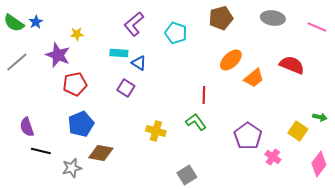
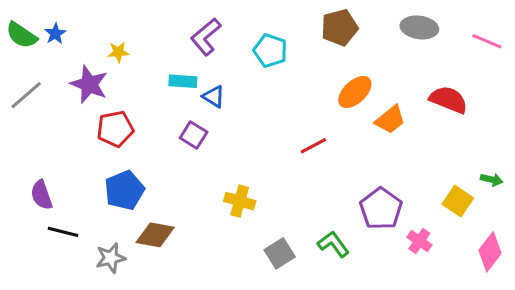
red line: (204, 95) -> (313, 146), turned 60
green L-shape: (196, 122) -> (333, 244), moved
gray square: (187, 175) -> (280, 253), moved

